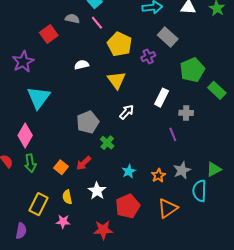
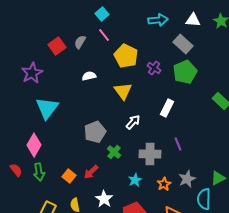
gray semicircle: (72, 19) -> (80, 42), moved, turned -72
gray rectangle: (168, 37) -> (183, 44), moved
purple cross: (148, 57) -> (154, 68), turned -32
green pentagon: (192, 70) -> (185, 72), moved
gray cross: (186, 113) -> (150, 154), moved, size x1.5

